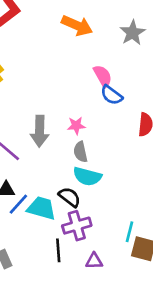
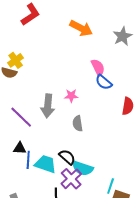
pink star: (76, 126) -> (71, 96), moved
cyan semicircle: (87, 176) -> (83, 168), moved
blue line: (18, 204) -> (28, 160), turned -42
purple cross: (77, 226) -> (71, 179), turned -30

